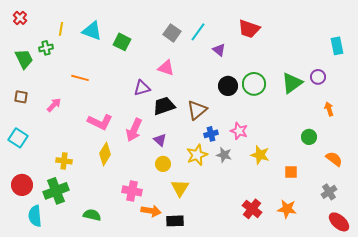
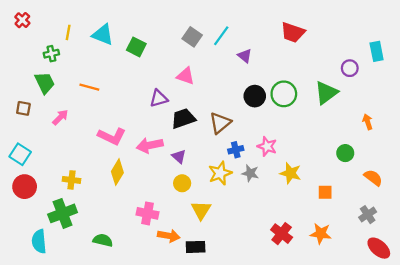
red trapezoid: (249, 29) -> (293, 32), moved
green trapezoid: (24, 59) -> (45, 83), moved
purple circle: (318, 77) -> (350, 68), moved
pink arrow: (134, 130) -> (150, 145), turned 55
red circle: (22, 185) -> (25, 187), moved

